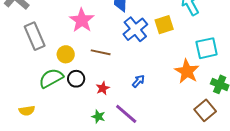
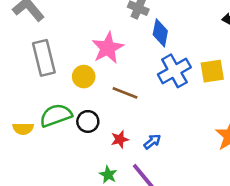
yellow circle: (66, 54) -> (84, 77), moved
blue arrow: (138, 81) -> (152, 142), moved
yellow semicircle: (27, 111) -> (23, 129), moved

